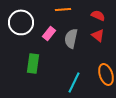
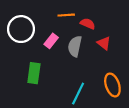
red semicircle: (98, 15) -> (88, 24), moved

